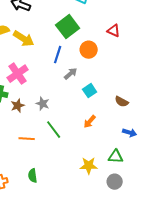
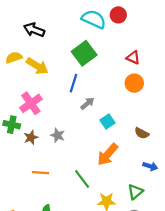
orange circle: (89, 50) -> (134, 83), moved
orange arrow: (90, 122) -> (108, 155), size x1.6
green line: (54, 130) -> (82, 179), moved
green triangle: (116, 157) -> (135, 192), turned -42

